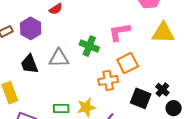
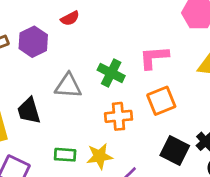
black trapezoid: (29, 64) -> (29, 111), moved
orange cross: (108, 80) -> (119, 116), moved

